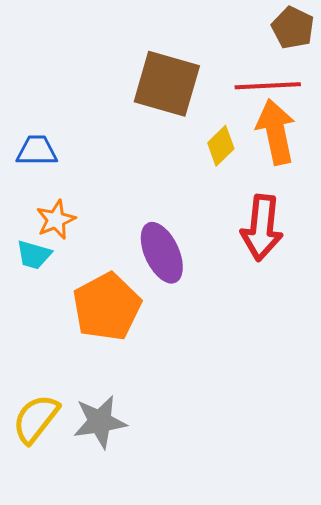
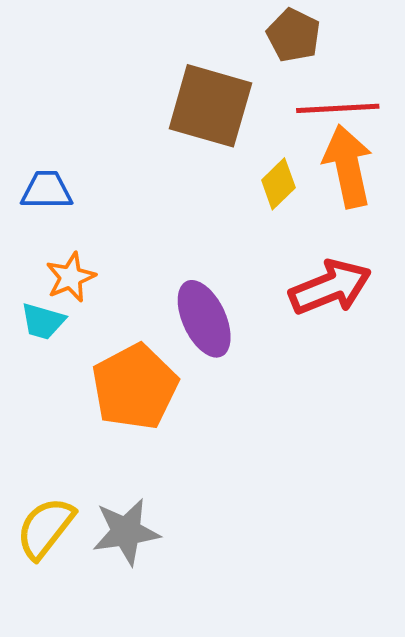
brown pentagon: (293, 28) -> (294, 35), moved
red arrow: (262, 228) -> (330, 287), turned -118

